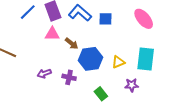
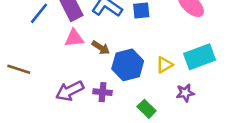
cyan rectangle: (146, 59) -> (200, 57), turned 70
purple arrow: (44, 73) -> (70, 91), size x1.5

